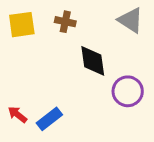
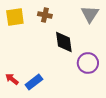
gray triangle: (131, 20) -> (90, 14), turned 30

